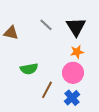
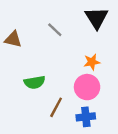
black triangle: (76, 27) -> (97, 18), moved
blue cross: (72, 98) -> (86, 117), turned 35

